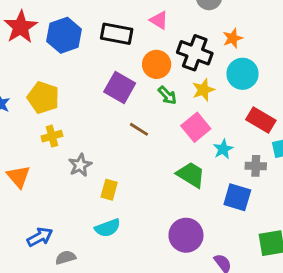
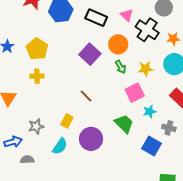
black cross: (195, 53) -> (147, 30), moved
brown line: (139, 129) -> (86, 96), moved
gray star: (80, 165) -> (36, 126), moved
cyan semicircle: (108, 228) -> (60, 146), turned -48
purple circle: (186, 235) -> (91, 139), moved

